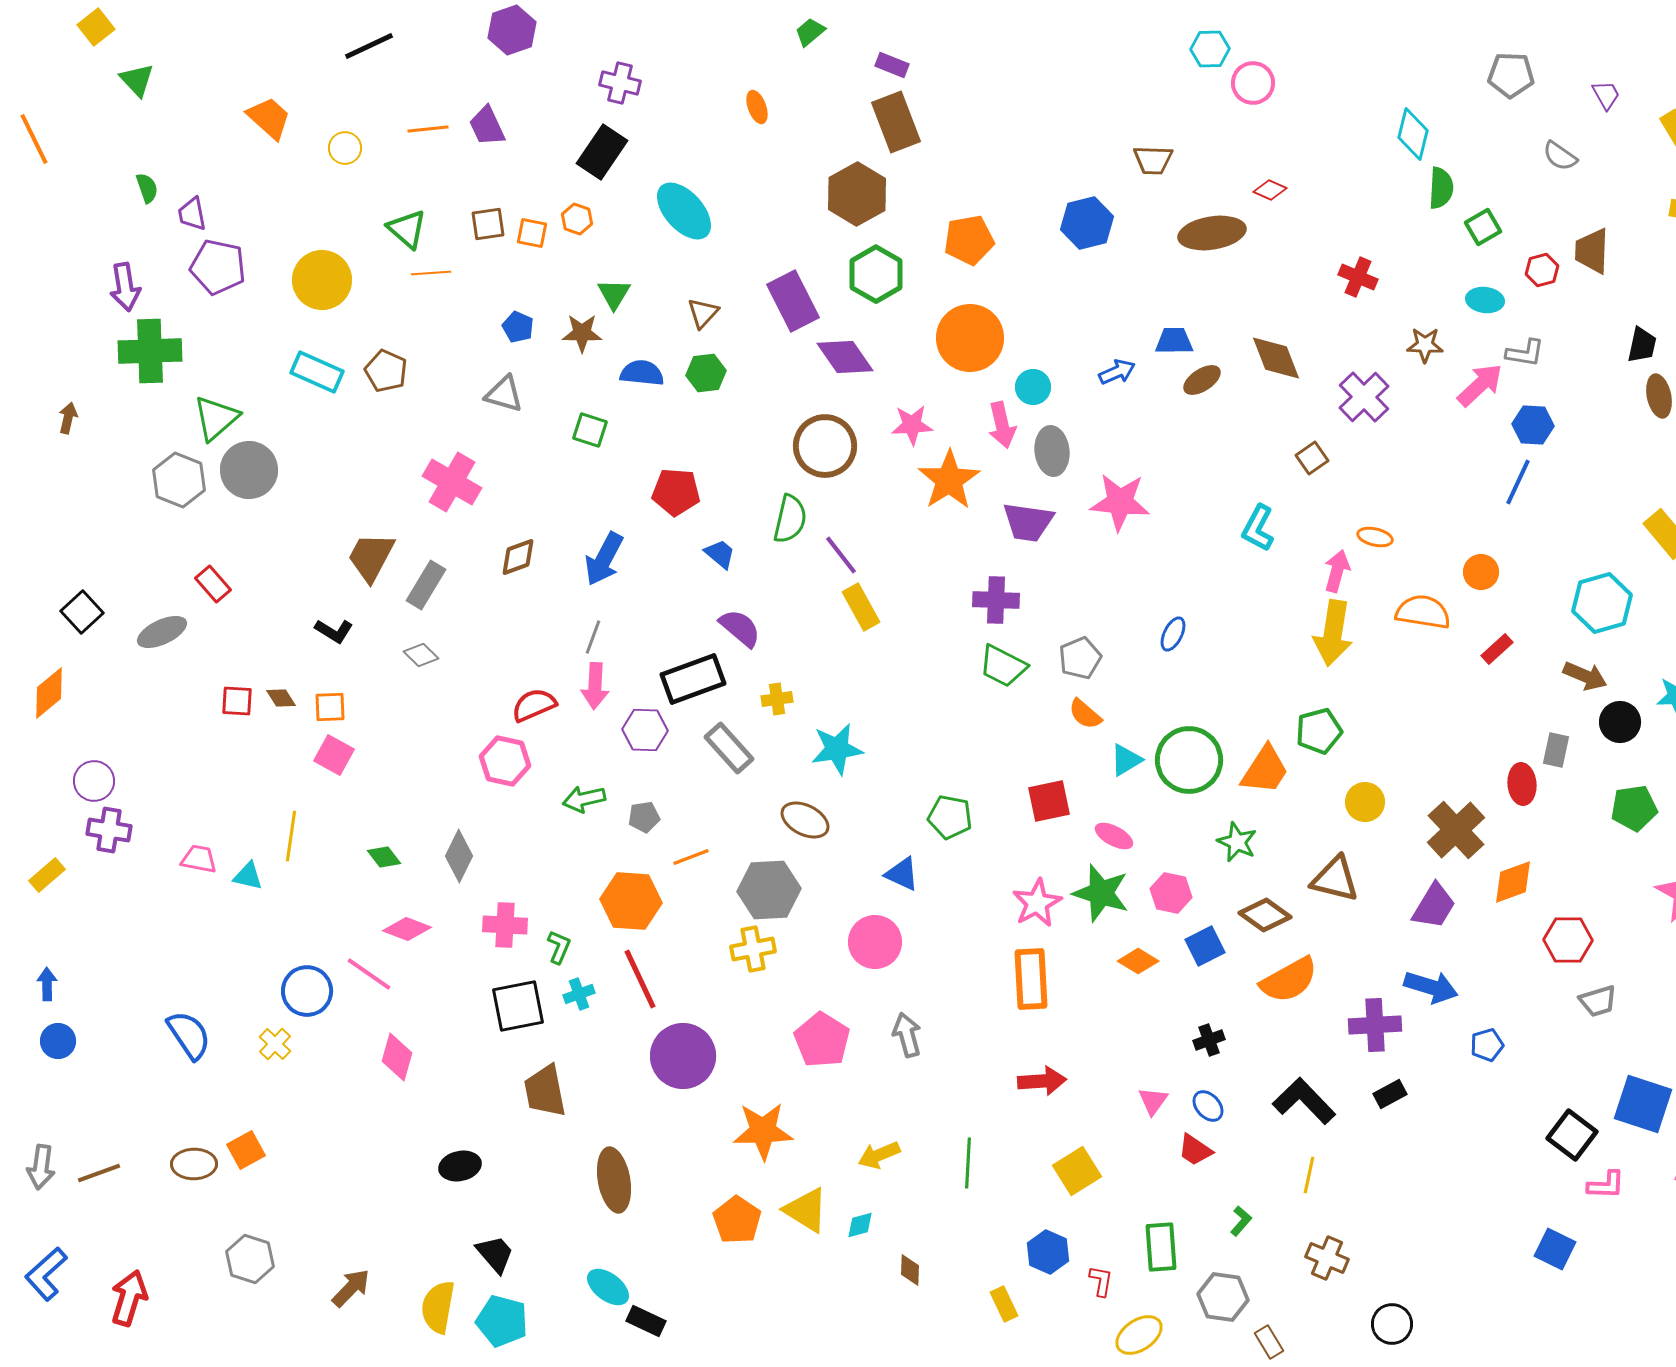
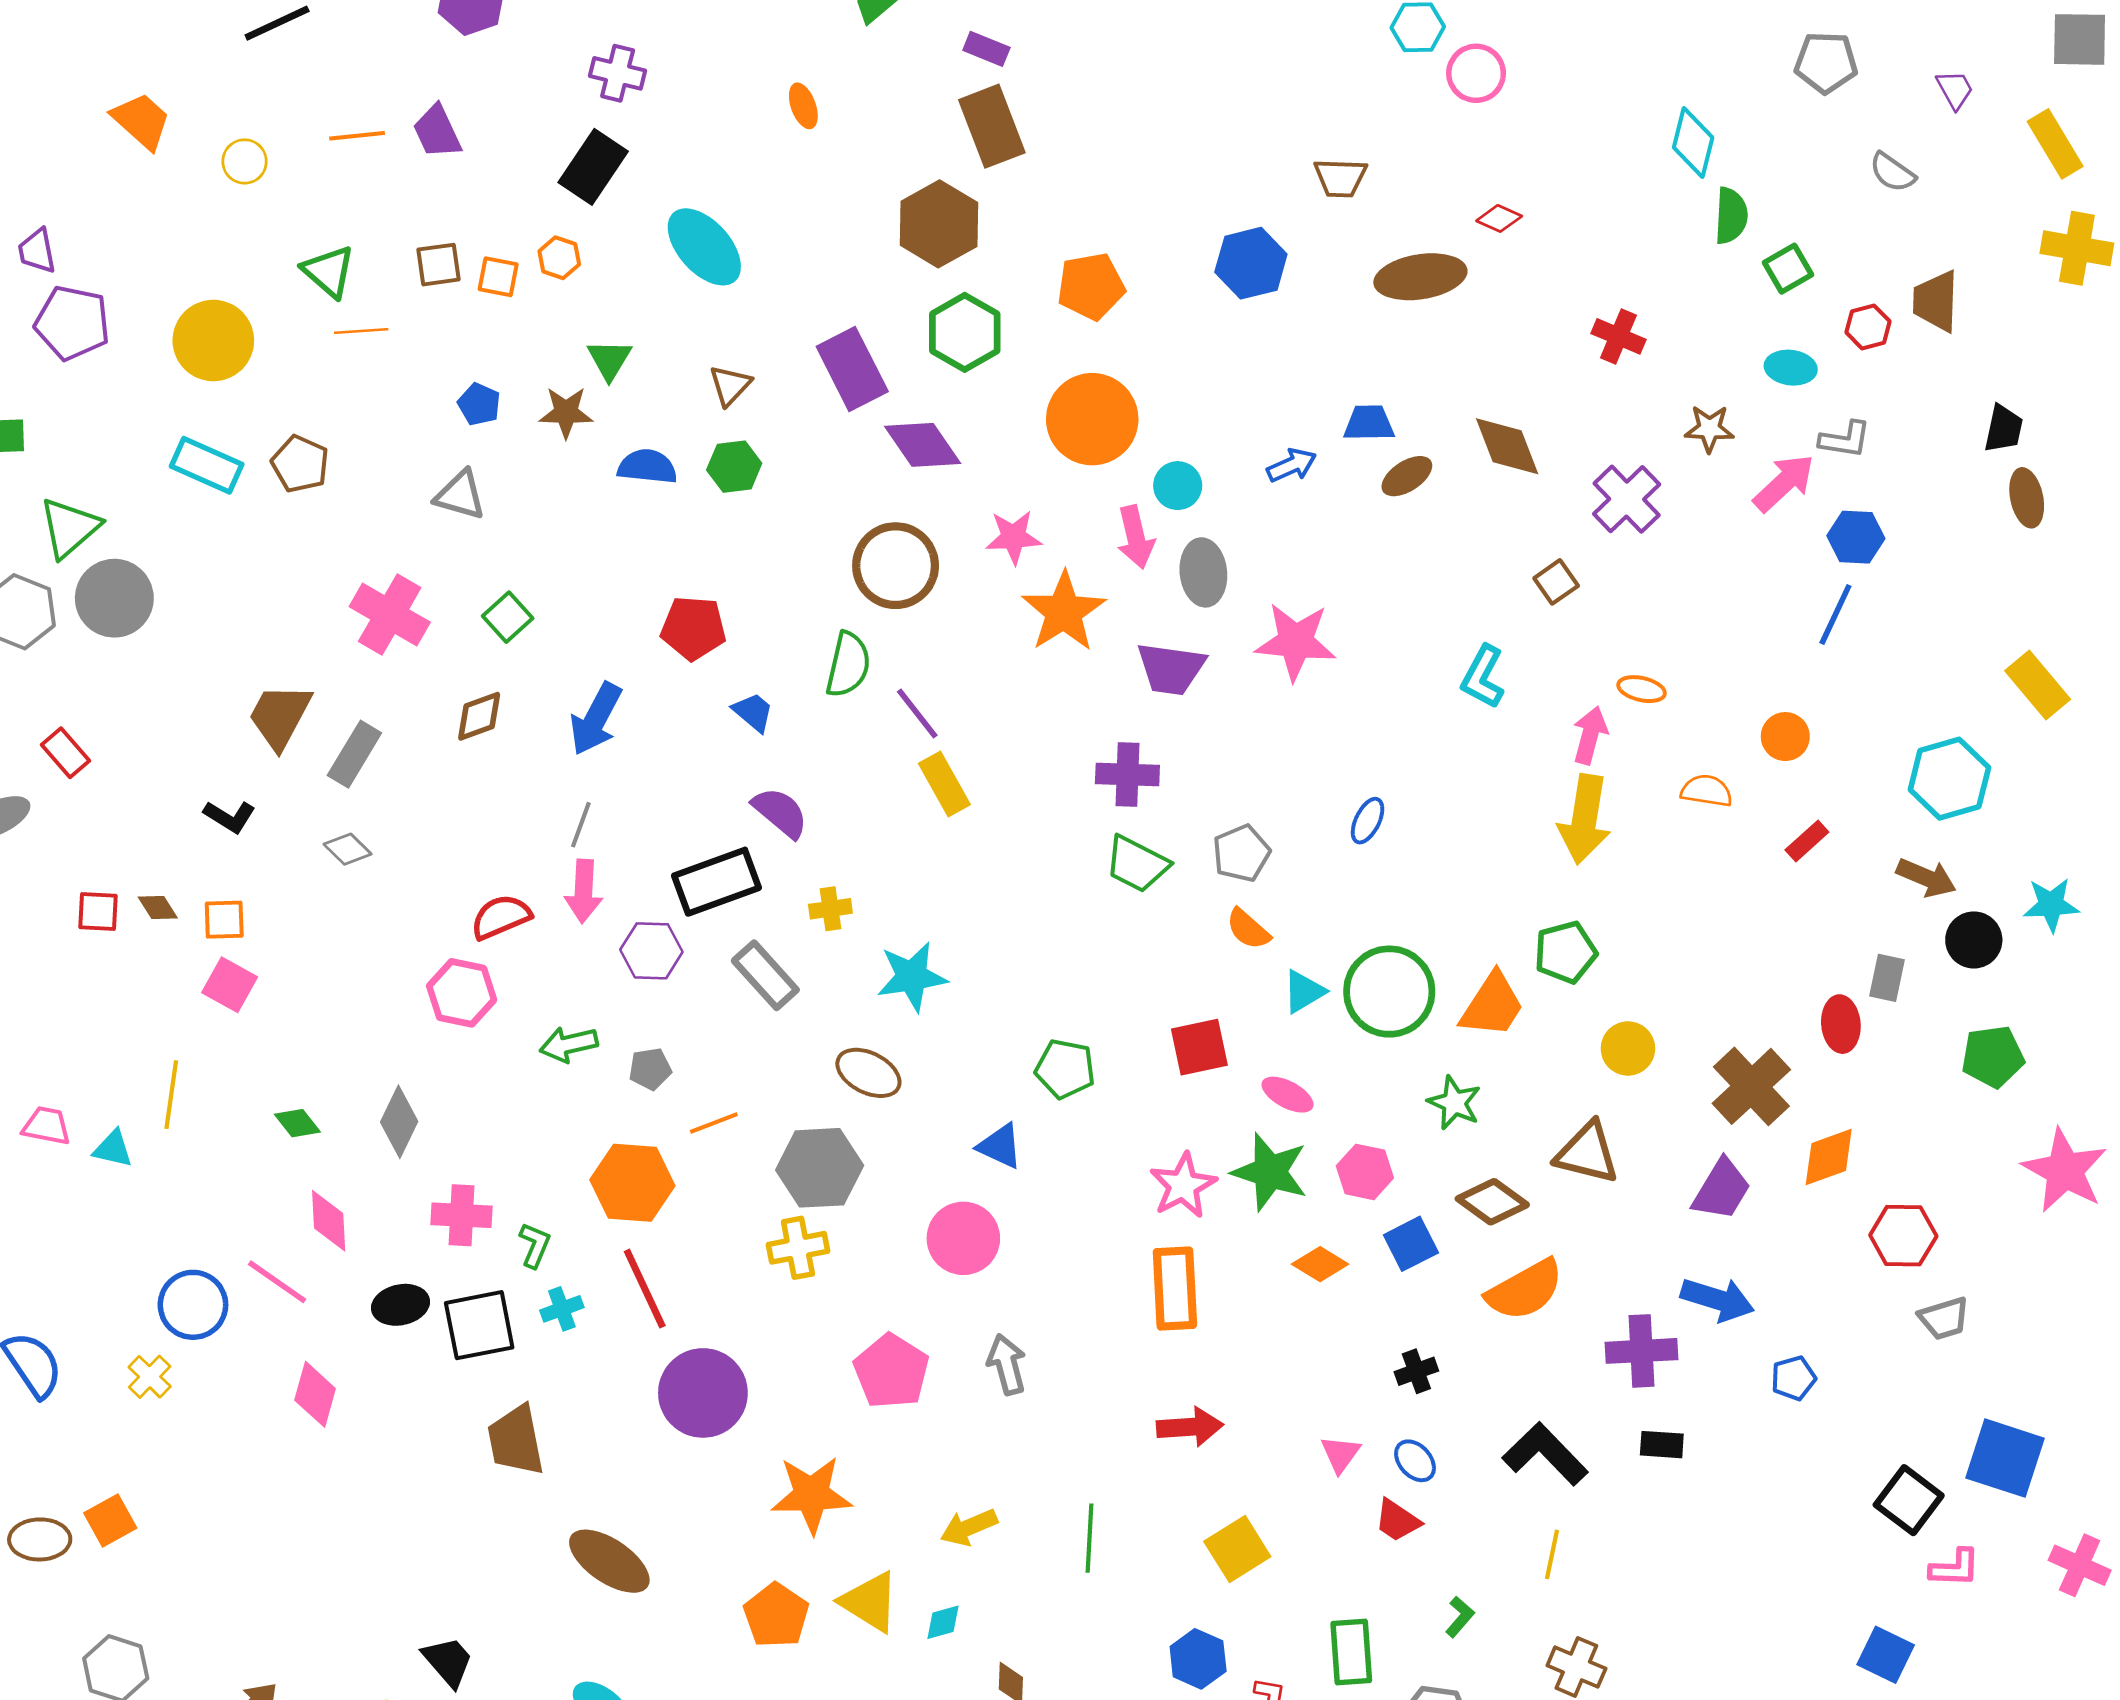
green square: (590, 430) -> (508, 617), moved, turned 30
orange semicircle: (1423, 612) -> (1707, 791), size x0.7
pink diamond: (407, 929) -> (329, 1221), turned 66
black rectangle: (1390, 1094) -> (1662, 1445), turned 32
black ellipse: (460, 1166) -> (400, 1305), moved
brown ellipse: (614, 1180) -> (609, 1561), turned -46

